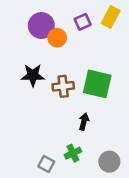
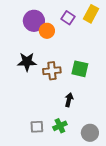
purple square: (83, 22) -> (68, 18), turned -32
green square: (97, 84) -> (80, 69), size x0.7
gray square: (46, 164) -> (37, 127), moved, turned -32

